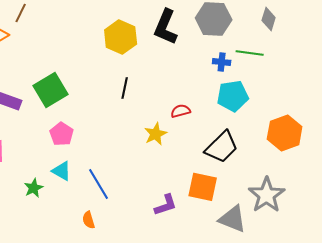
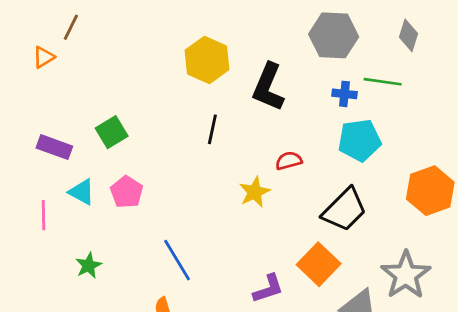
black L-shape: (166, 27) -> (268, 87), moved
green square: (51, 90) -> (112, 132), size x0.7
cyan triangle: (62, 171) -> (82, 192), moved
orange square: (203, 187) -> (319, 264), turned 32

